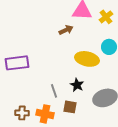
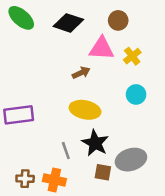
yellow ellipse: (87, 59) -> (85, 110), moved
black star: (77, 85) -> (95, 143), size x1.5
brown square: (70, 107) -> (103, 172), moved

